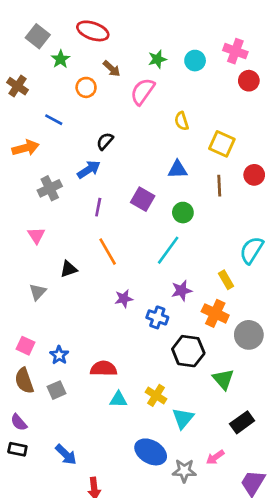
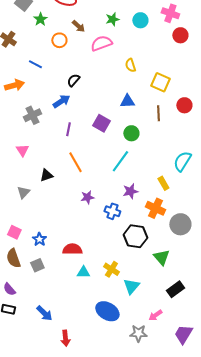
pink semicircle: (143, 91) -> (101, 43), turned 35
gray star: (184, 471) -> (138, 333), moved

